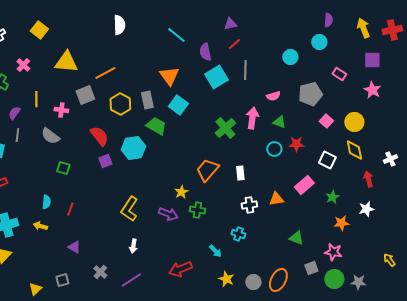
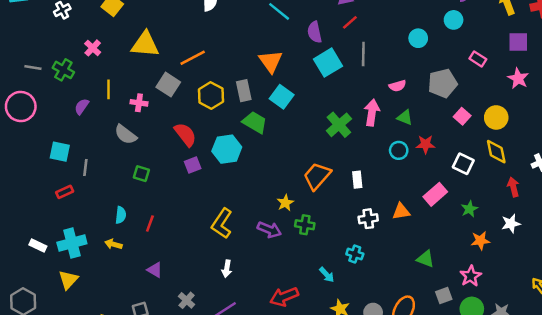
gray square: (85, 95) -> (168, 85), turned -36
gray line: (17, 135) -> (85, 167), moved
pink star: (333, 252) -> (471, 276), turned 30

